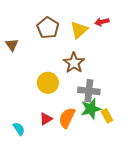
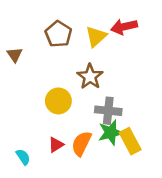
red arrow: (102, 22) -> (124, 27), size x1.5
yellow rectangle: (107, 116) -> (130, 141), size x1.5

